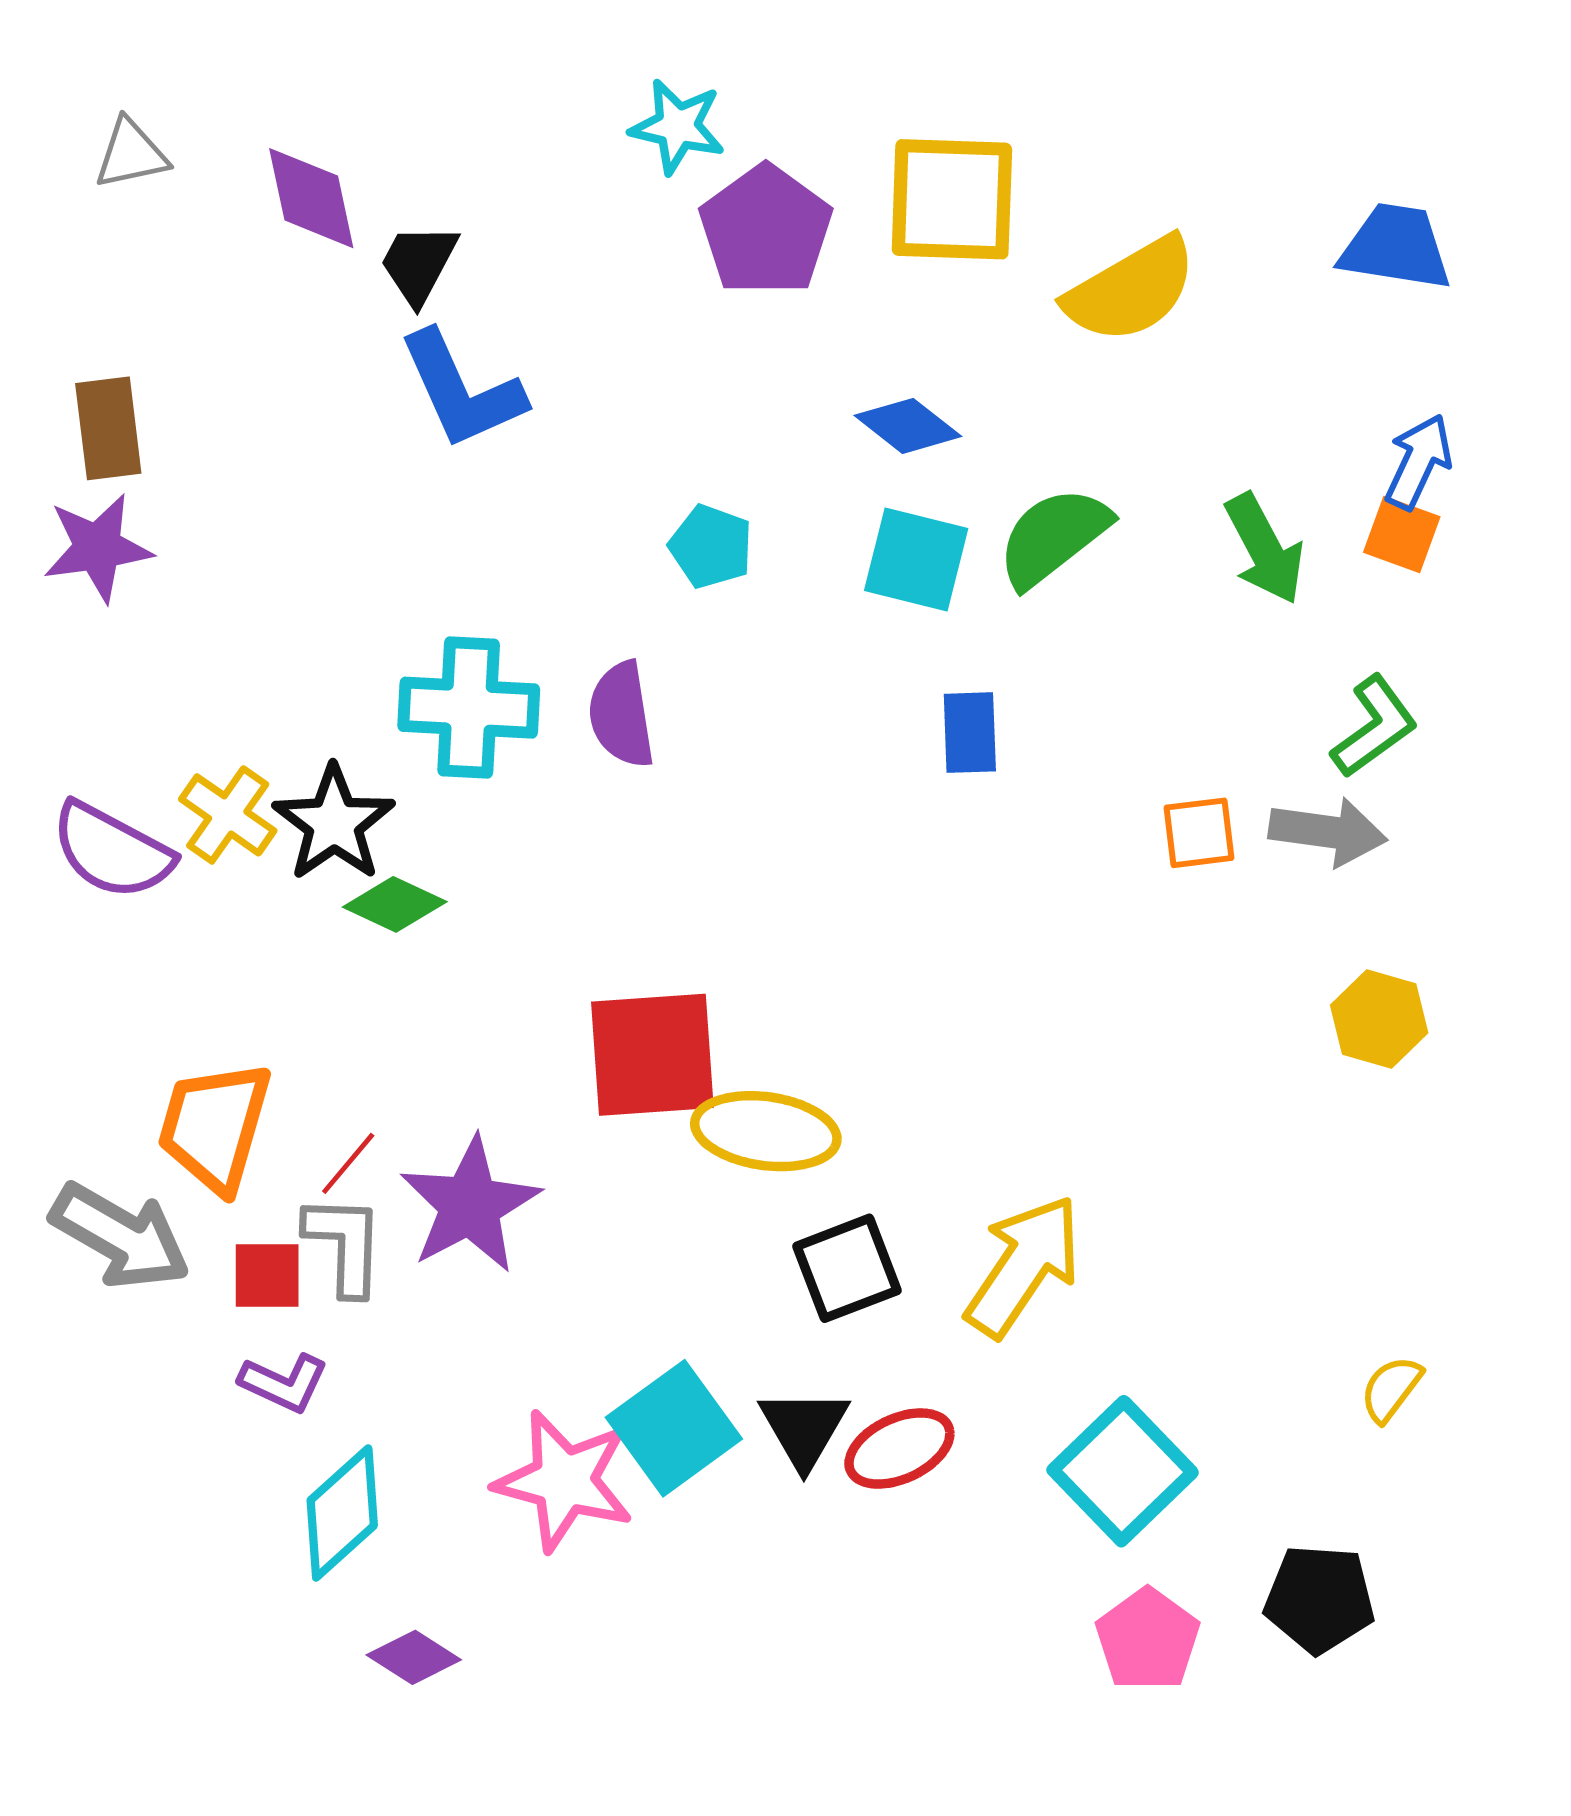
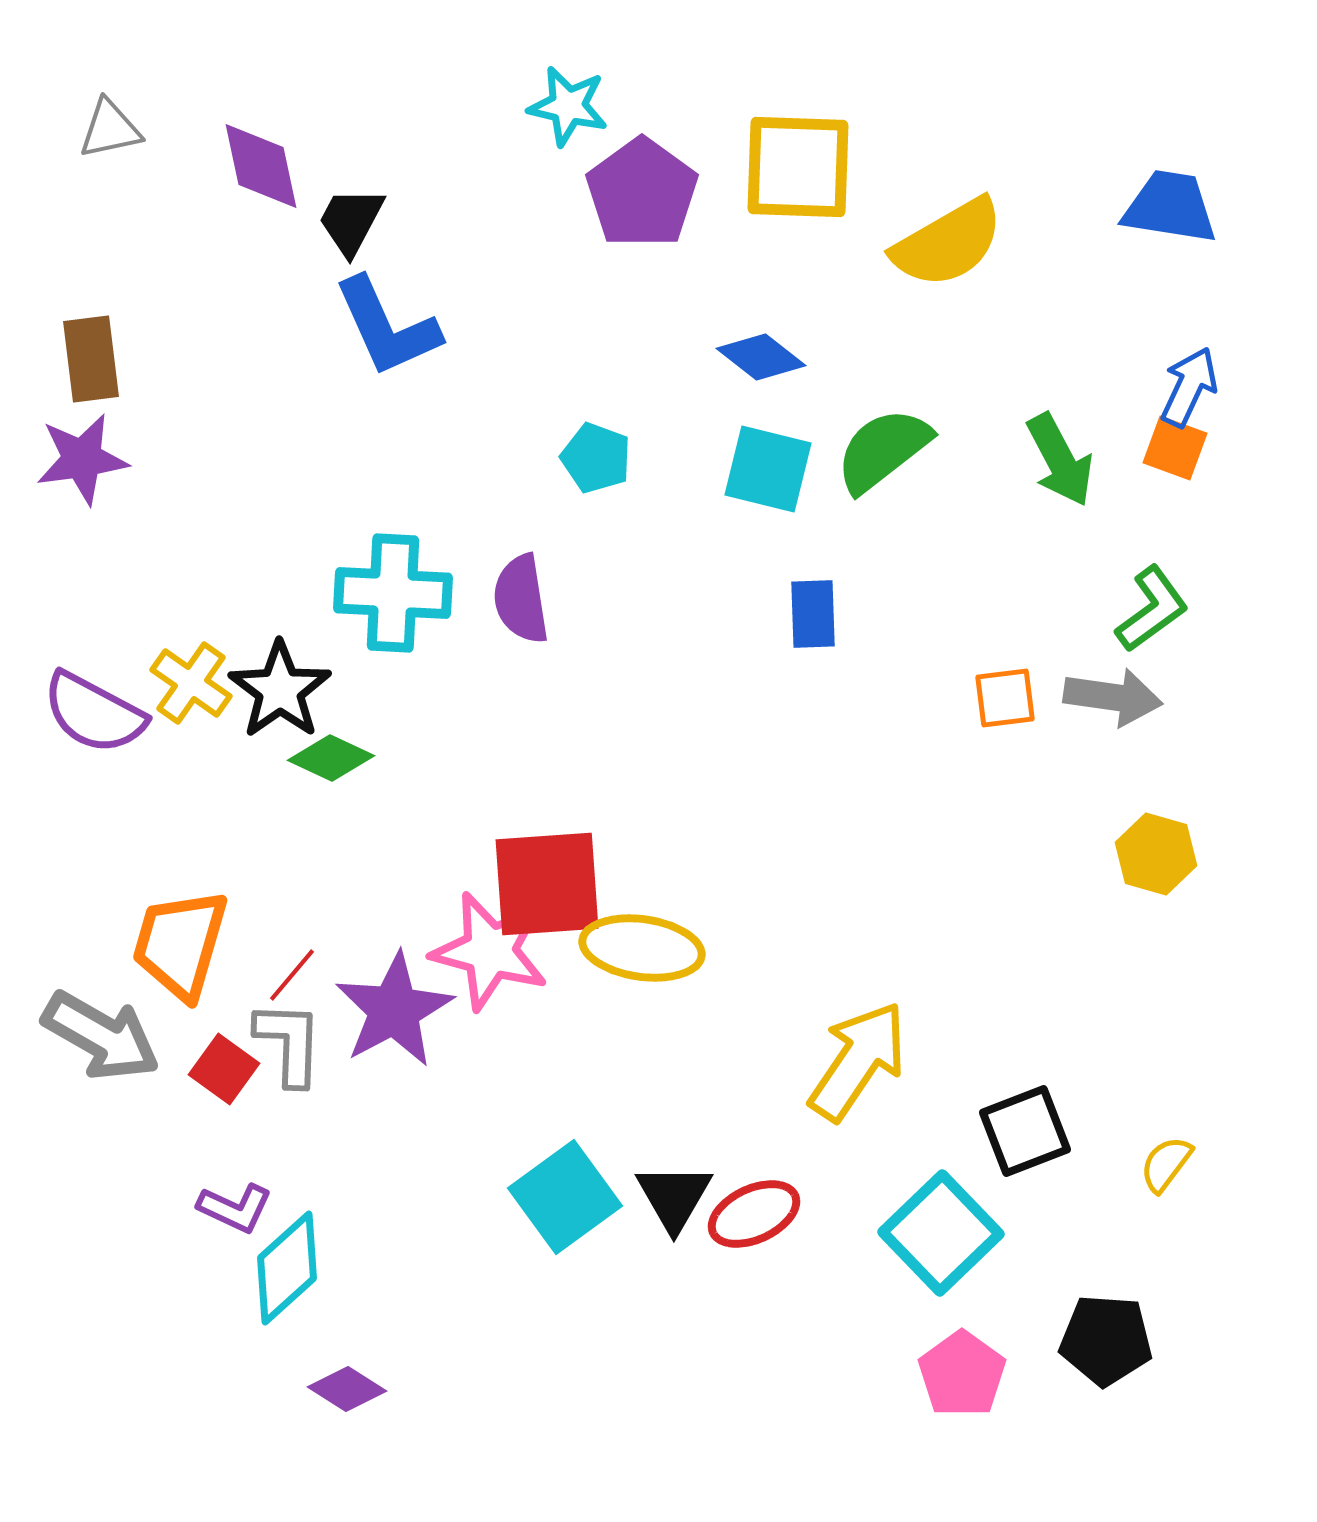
black square: (847, 1268) -> (1025, 1131), moved
red square: (267, 1276) -> (224, 1069), turned 36
purple L-shape: (284, 1383) -> (235, 1208), moved
pink star: (564, 1481) -> (490, 951), moved

